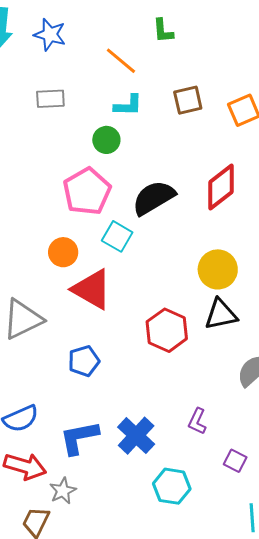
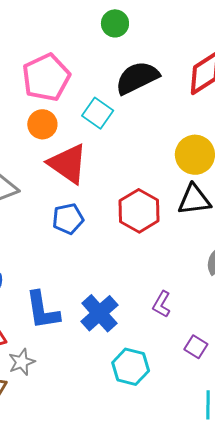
green circle: (106, 140) -> (115, 23), moved
pink pentagon: (87, 191) -> (46, 77), moved
blue pentagon: (84, 361) -> (68, 219), moved
blue L-shape: (79, 438) -> (42, 310), turned -93

